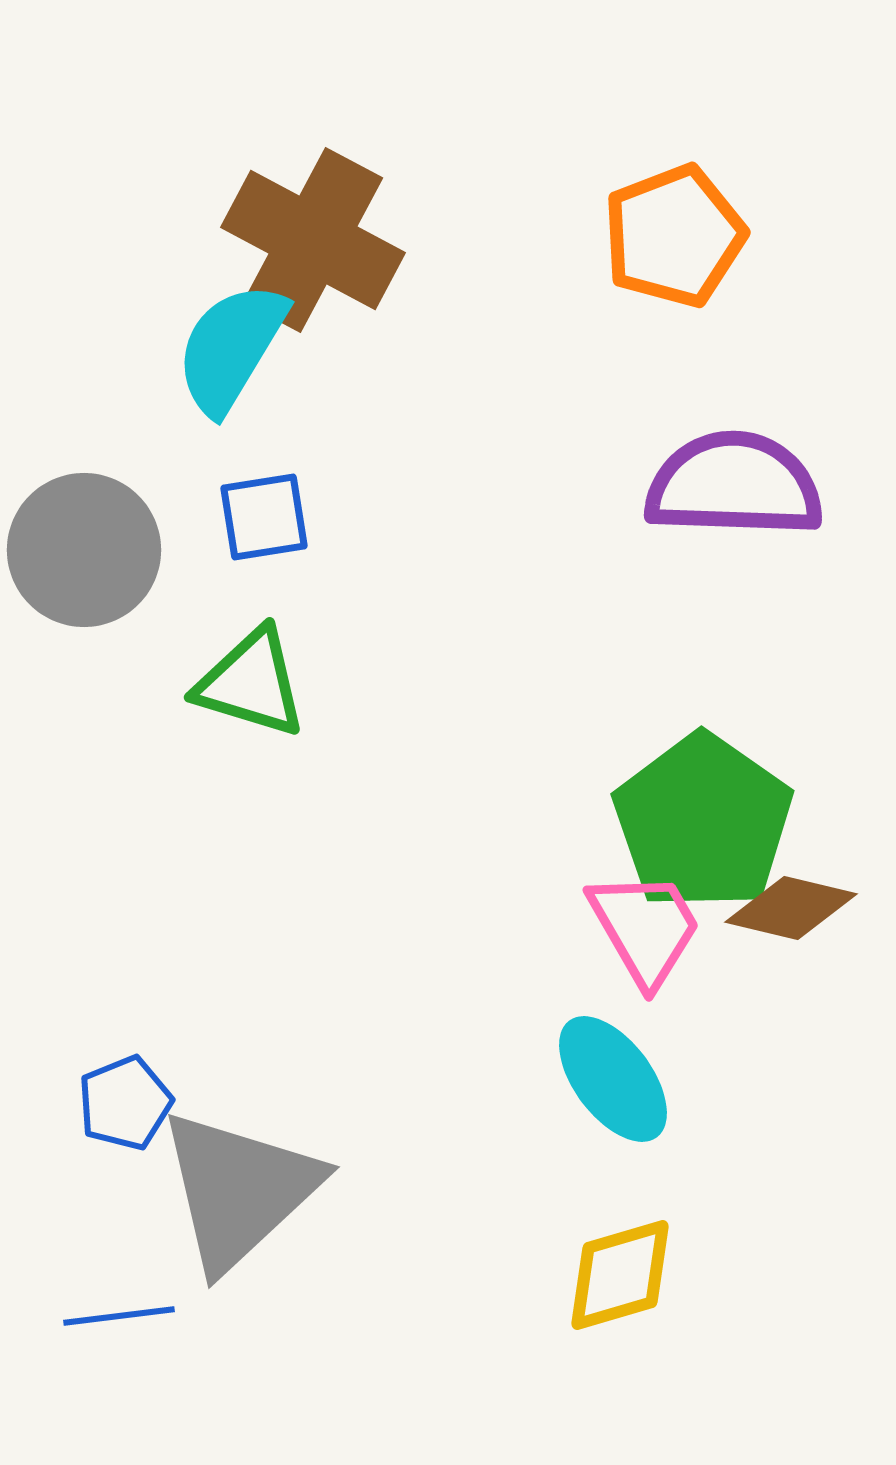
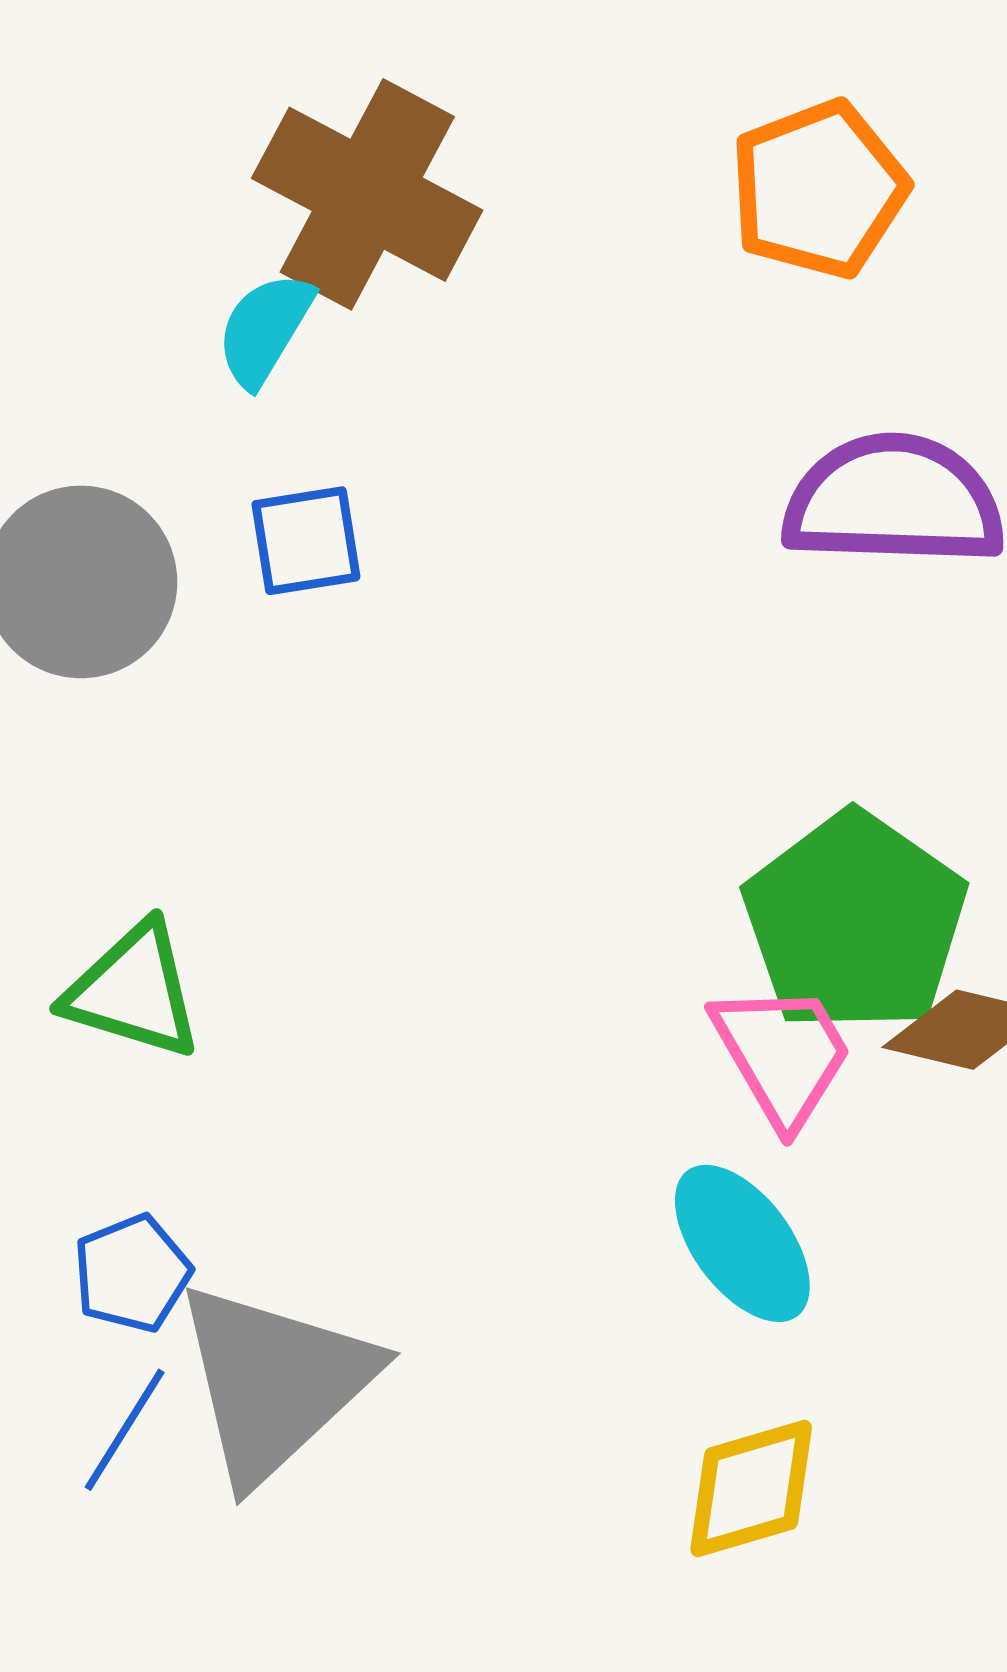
cyan semicircle: (231, 348) -> (265, 329), size x0.7
green triangle: (251, 683) -> (133, 991), moved
blue line: (119, 1316) -> (125, 1430), moved, turned -51

